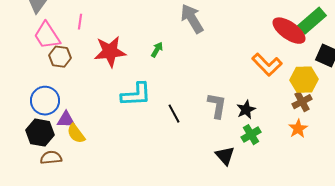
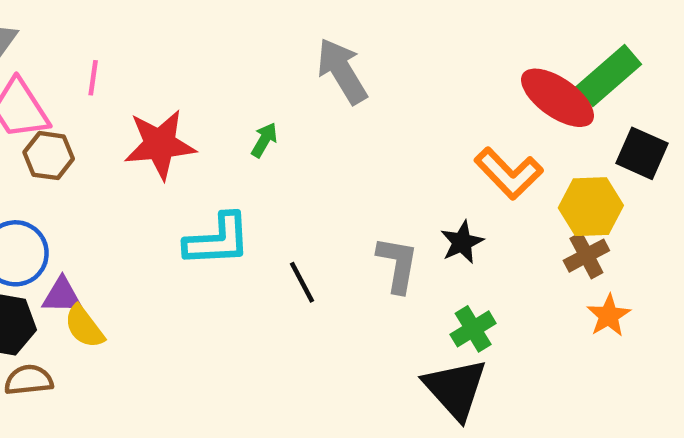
black star: (246, 110) -> (462, 242), moved
orange star: (298, 129) -> (609, 316), moved
black triangle: (225, 156) -> (455, 389), moved, size x1.5

